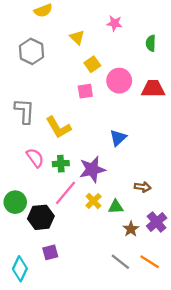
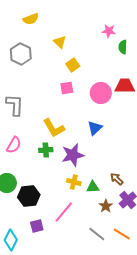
pink star: (115, 23) -> (109, 31), moved
pink circle: (119, 81) -> (101, 93), moved
yellow L-shape: (58, 127) -> (54, 128), moved
pink semicircle: (35, 158) -> (14, 145), moved, turned 66
brown arrow: (143, 187) -> (117, 179), moved, turned -144
pink line: (65, 193) -> (64, 212), moved
yellow cross: (93, 201) -> (74, 182), turned -32

